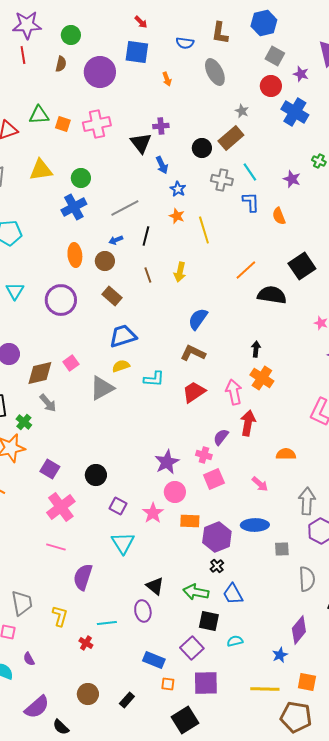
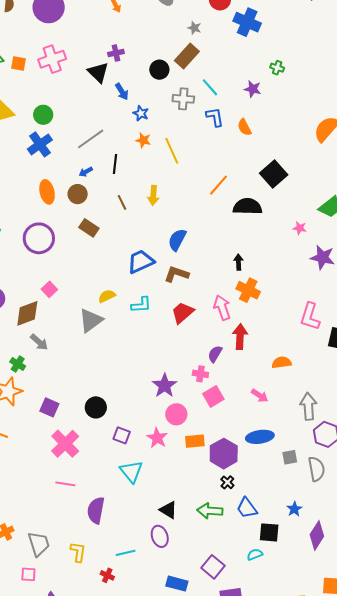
blue trapezoid: (123, 336) -> (141, 262), moved
pink square: (71, 363) -> (49, 289), moved
gray semicircle: (307, 579) -> (316, 469), moved
black square: (209, 621) -> (269, 532), moved
blue star: (280, 655) -> (294, 509), moved

